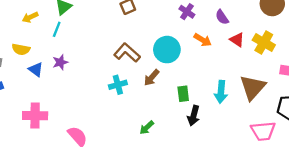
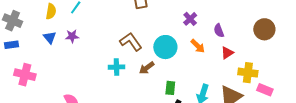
red triangle: (237, 40) -> (227, 53), turned 40
yellow cross: (264, 42) -> (248, 73), moved, turned -36
yellow semicircle: (21, 49) -> (51, 11), moved, turned -105
pink cross: (35, 116) -> (25, 75), moved

